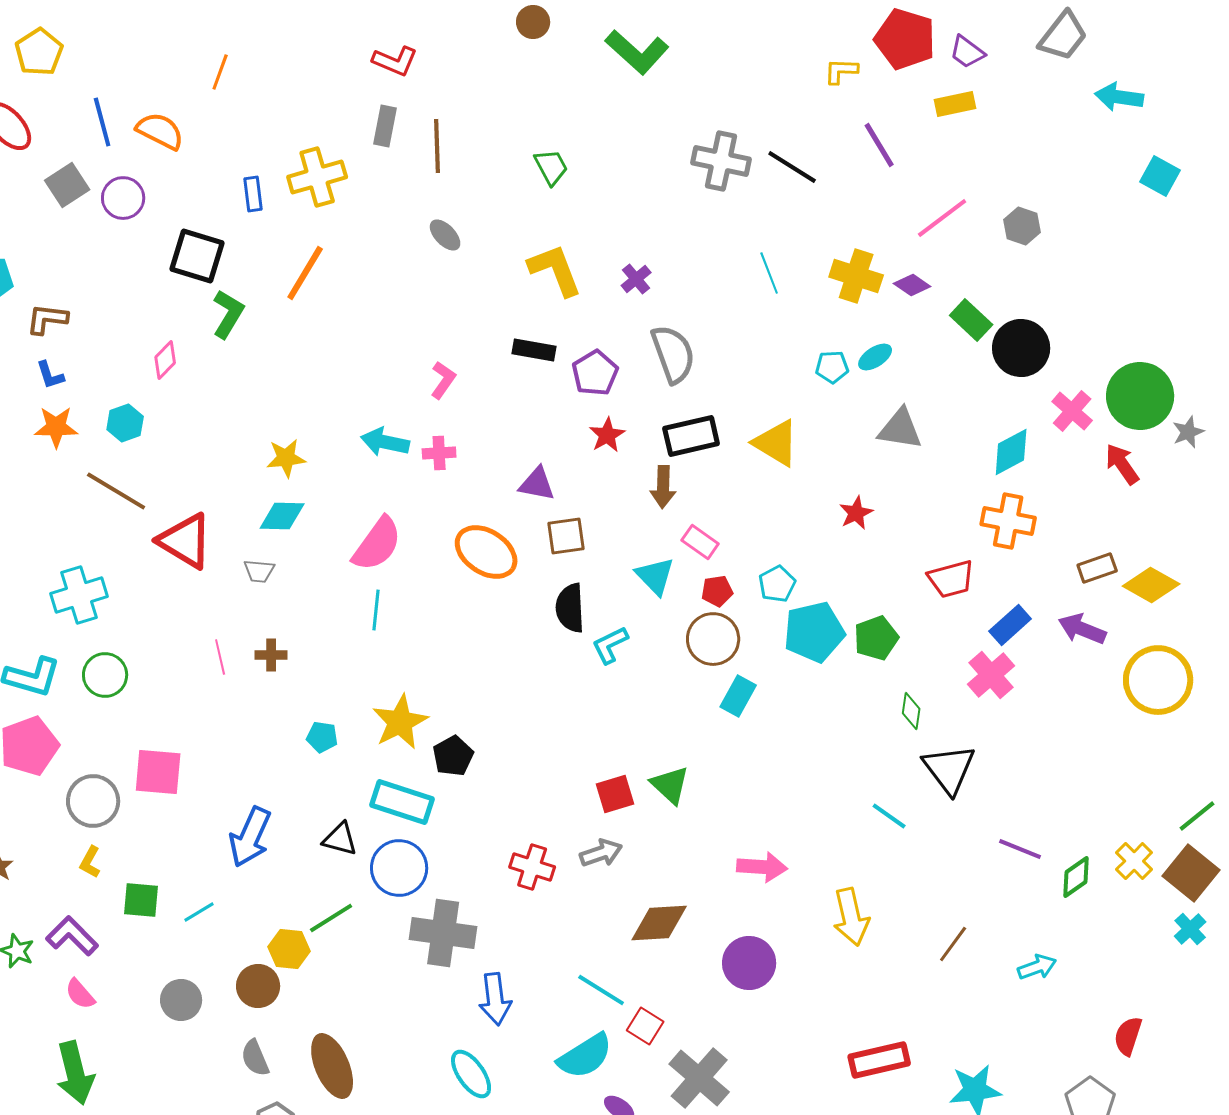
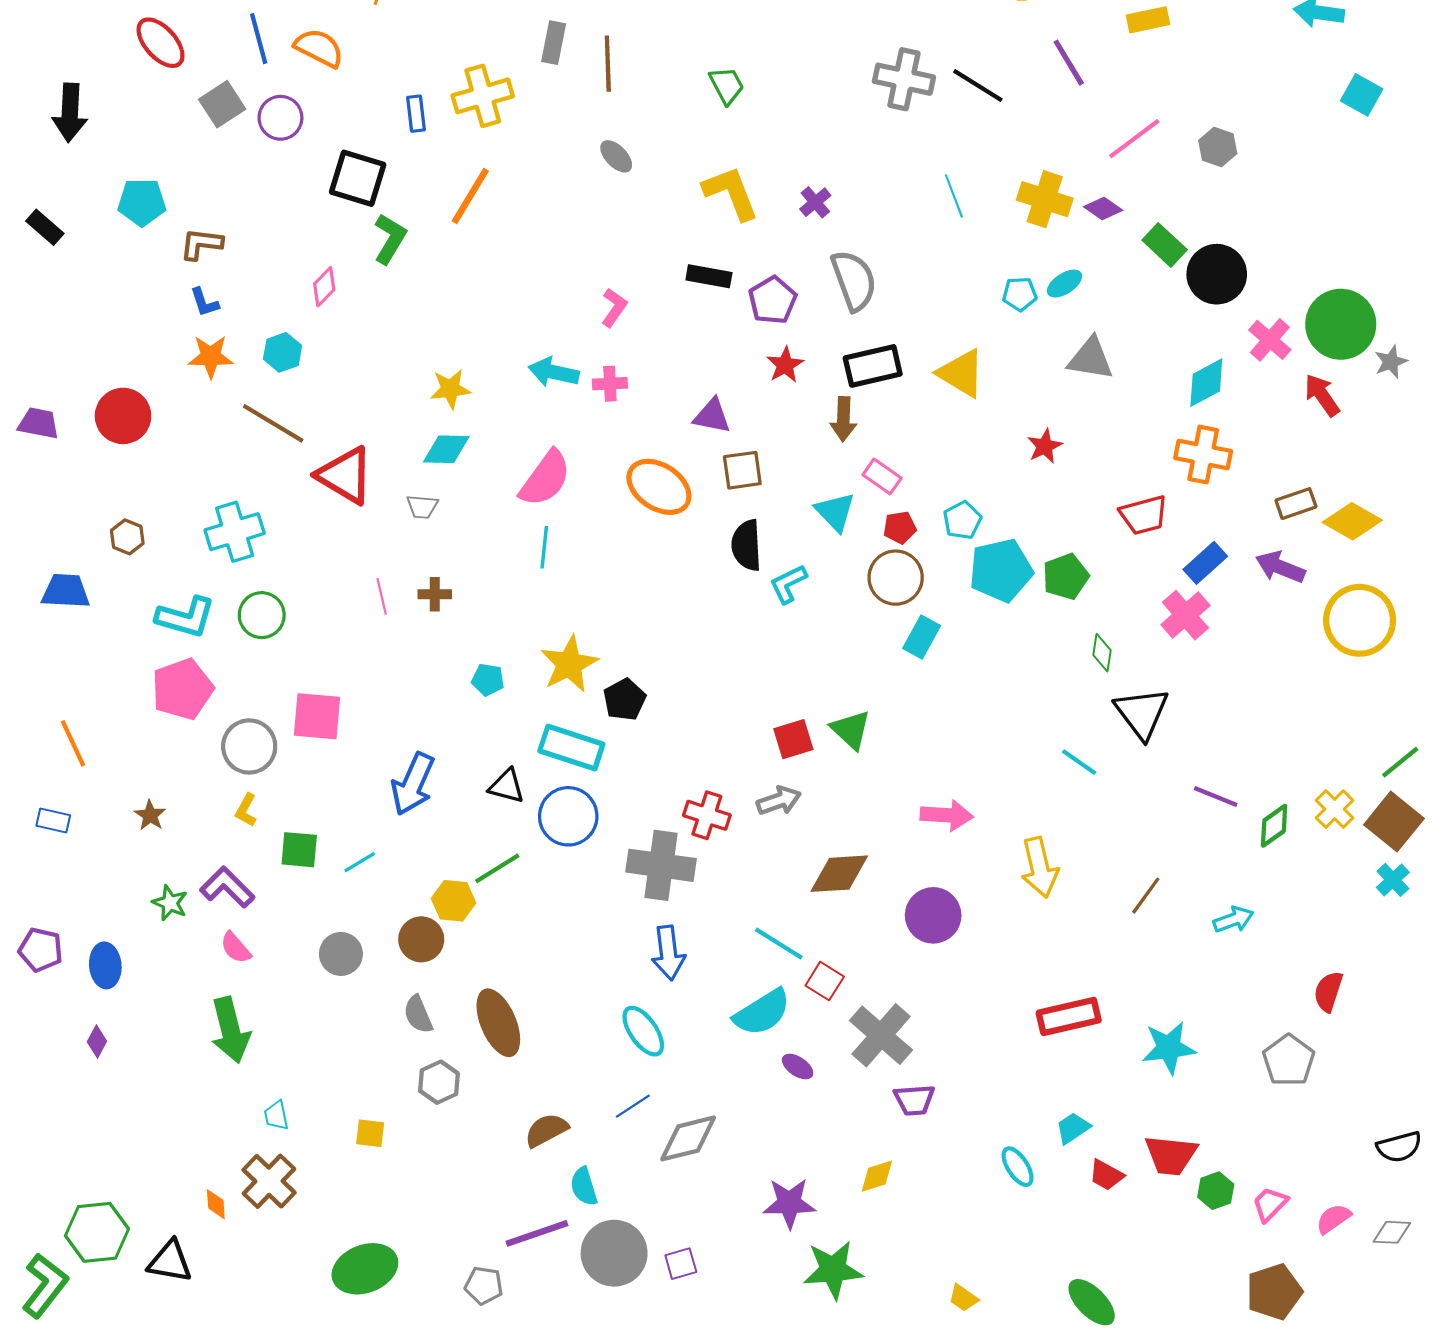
gray cross: (443, 933) -> (661, 865), moved

